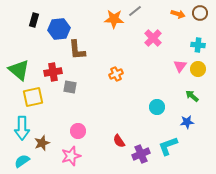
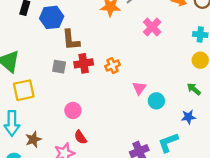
pink triangle: (180, 66) -> (139, 88), moved
red cross: (53, 72) -> (84, 63), moved
gray square: (70, 87) -> (59, 67), moved
pink circle: (78, 131) -> (73, 110), moved
red semicircle: (119, 141) -> (80, 137), moved

